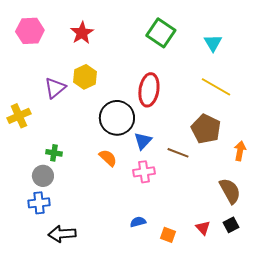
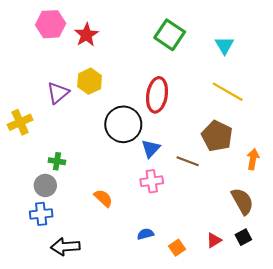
pink hexagon: (30, 31) -> (51, 24), moved
orange semicircle: (108, 158) -> (103, 198), moved
red triangle: (203, 228) -> (214, 240), turned 42
orange square: (168, 235) -> (177, 248), turned 35

